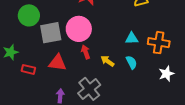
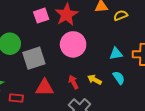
pink circle: (79, 29) -> (73, 44), moved
red arrow: (86, 52) -> (73, 82), moved

